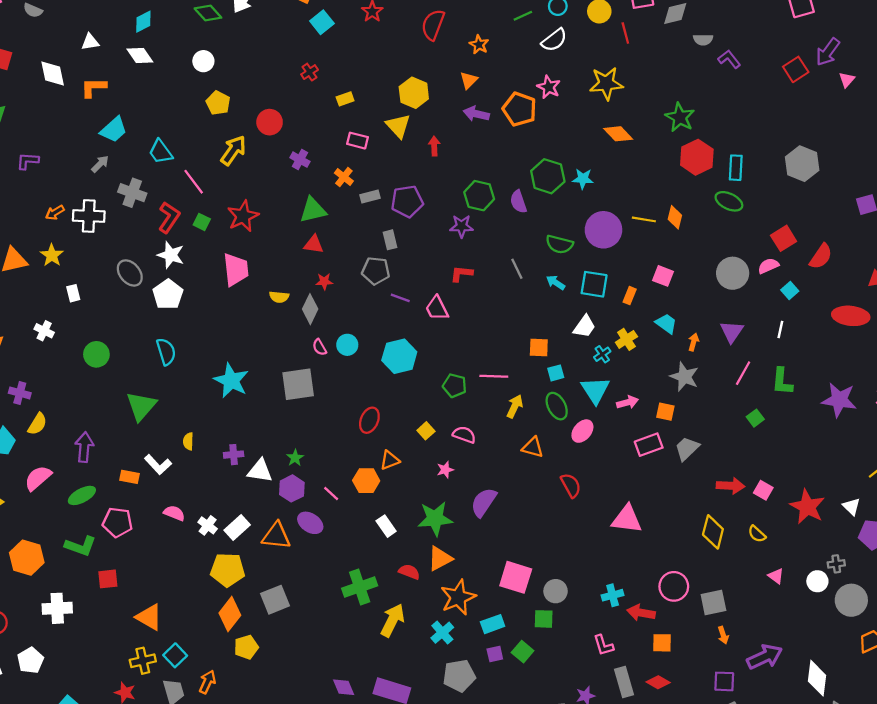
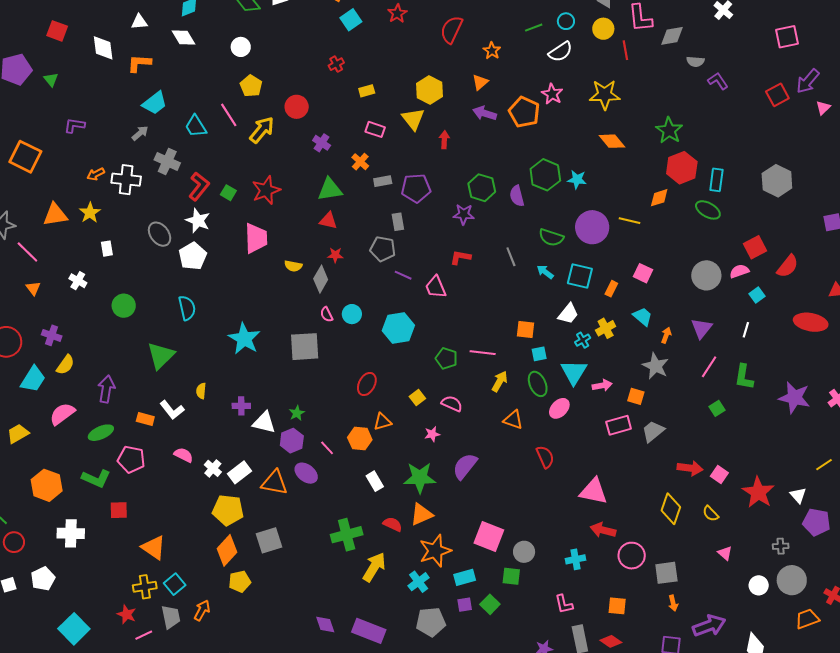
pink line: (194, 182) -> (229, 115), moved
orange diamond: (675, 217) -> (659, 198), moved, turned 55
white circle: (817, 581) -> (759, 585), moved
red arrow: (641, 613) -> (603, 530), moved

